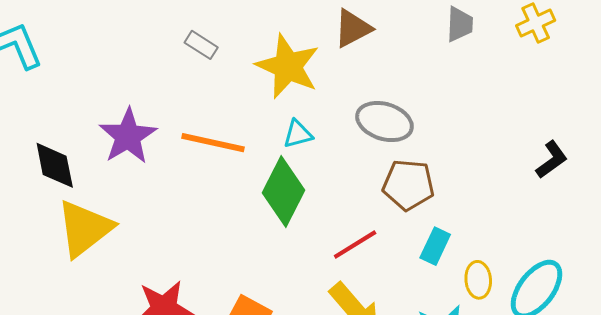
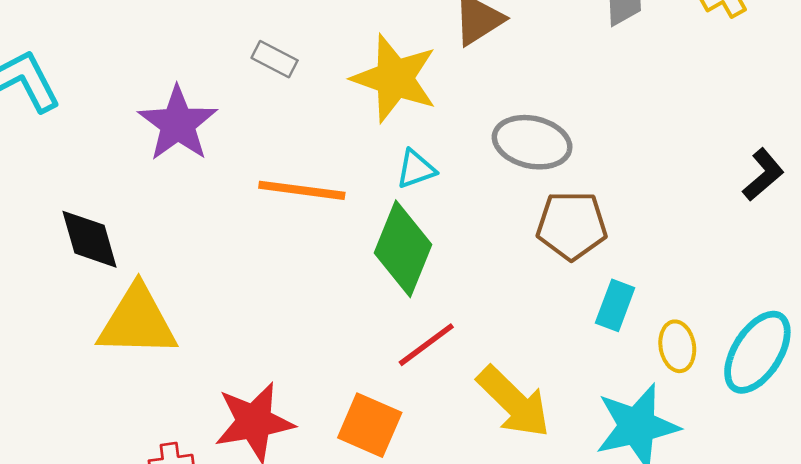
purple star: (128, 136) -> (178, 124), moved
yellow triangle: (85, 228) -> (137, 321), turned 44
red line: (355, 244) -> (426, 345), moved

